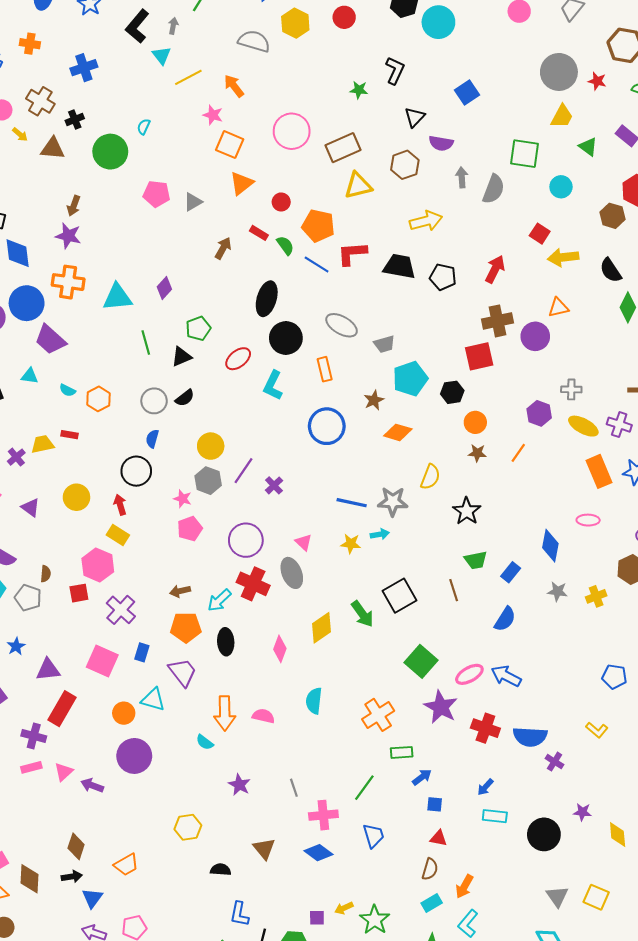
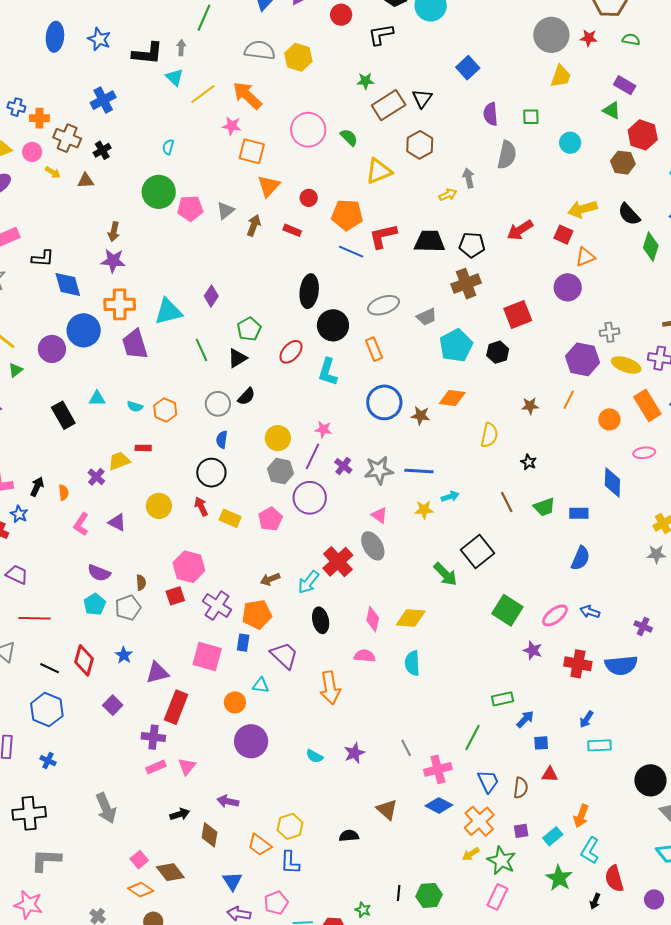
yellow hexagon: (295, 23) -> (298, 57), moved
black L-shape: (137, 26) -> (148, 53), turned -116
orange cross: (30, 44) -> (39, 118), moved
black L-shape: (395, 70) -> (381, 35), moved, turned -116
orange arrow: (234, 86) -> (247, 95), size x1.4
purple semicircle: (441, 143) -> (491, 114), moved, turned 85
green triangle: (588, 147) -> (612, 110), moved
brown triangle: (53, 148) -> (86, 181), size x0.7
brown rectangle: (343, 148) -> (389, 105), moved
green circle: (110, 152) -> (159, 192), moved
green square: (525, 154) -> (531, 117), size x0.6
gray arrow: (462, 177) -> (469, 178), moved
yellow arrow: (426, 221) -> (448, 195), size x0.6
red square: (540, 234) -> (563, 235), moved
green semicircle: (285, 245) -> (349, 137), moved
brown arrow: (223, 248) -> (254, 225), moved
red arrow: (495, 269) -> (520, 230), turned -140
brown cross: (497, 321) -> (466, 284), moved
gray ellipse: (342, 325) -> (384, 305), turned -40
purple trapezoid: (50, 340) -> (135, 344), moved, turned 40
brown star: (374, 400) -> (421, 416), moved, turned -30
purple hexagon: (539, 413) -> (583, 359), size x1.4
orange circle: (475, 422) -> (609, 419), moved
pink star: (183, 499) -> (323, 429), moved
gray star: (393, 502) -> (379, 470), moved
black star: (467, 511) -> (529, 462), size x0.6
yellow rectangle: (118, 535) -> (230, 518), moved
purple circle: (246, 540) -> (310, 498), moved
blue rectangle: (511, 572) -> (579, 513), turned 60
red cross: (253, 584) -> (338, 562), turned 32
brown line: (454, 590) -> (507, 502), moved
gray star: (558, 591) -> (656, 554), moved
gray pentagon: (28, 598) -> (128, 608), turned -30
orange pentagon: (186, 627) -> (257, 614), moved
yellow diamond: (321, 628) -> (411, 618), moved, turned 48
blue arrow: (506, 676) -> (590, 612), size x0.7
cyan triangle: (153, 700) -> (261, 685), size x0.7
purple star: (441, 707) -> (533, 650), size x0.6
orange cross: (378, 715) -> (479, 821), moved
pink semicircle: (263, 716) -> (365, 656), moved
cyan semicircle: (205, 742) -> (314, 756), moved
purple cross: (555, 762) -> (643, 626), moved
purple arrow: (92, 785) -> (228, 801), moved
purple star: (239, 785) -> (354, 753), turned 30
yellow hexagon: (188, 827) -> (290, 826), moved
black circle: (544, 834) -> (650, 780), moved
orange trapezoid: (126, 865) -> (259, 845), turned 75
brown semicircle: (430, 869) -> (521, 788), moved
black arrow: (72, 877) -> (180, 814), moved
brown diamond: (30, 879) -> (170, 872), turned -32
blue L-shape: (239, 914) -> (290, 863), moved
purple square: (317, 918) -> (521, 831), moved

